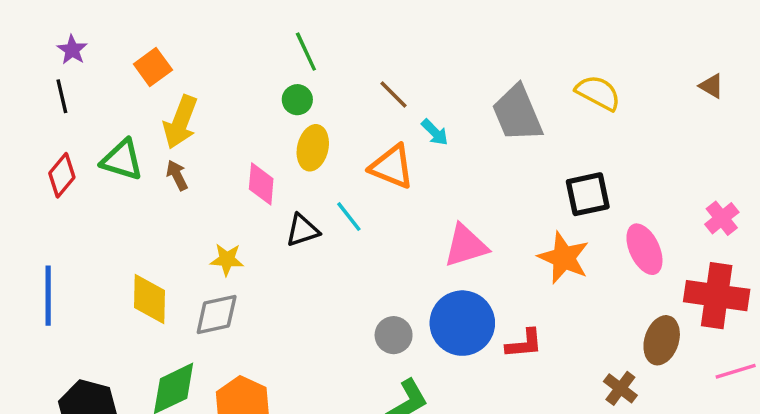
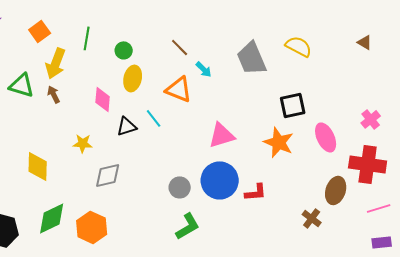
green line: (306, 52) -> (87, 38), moved, turned 35
gray diamond: (217, 314) -> (108, 175), moved

